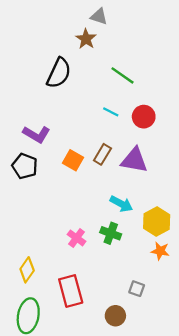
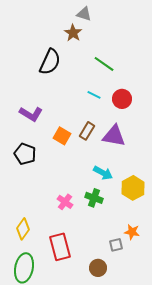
black pentagon: (25, 166) -> (25, 154), moved
orange star: (160, 251) -> (132, 232), moved
gray square: (137, 289) -> (116, 245), turned -32

